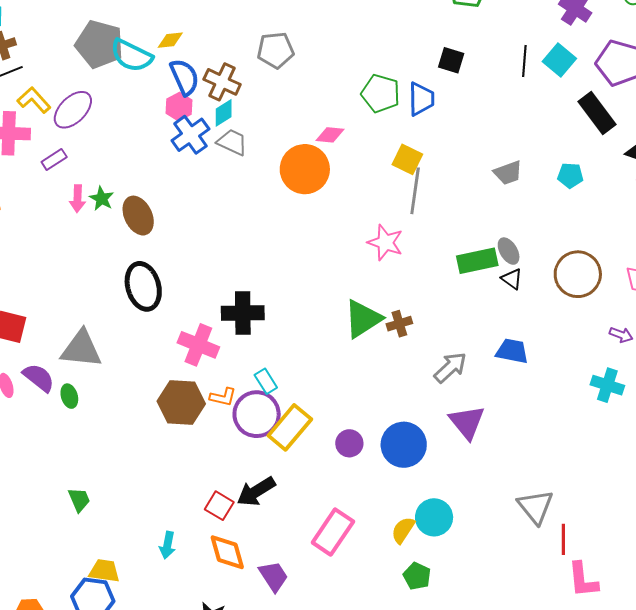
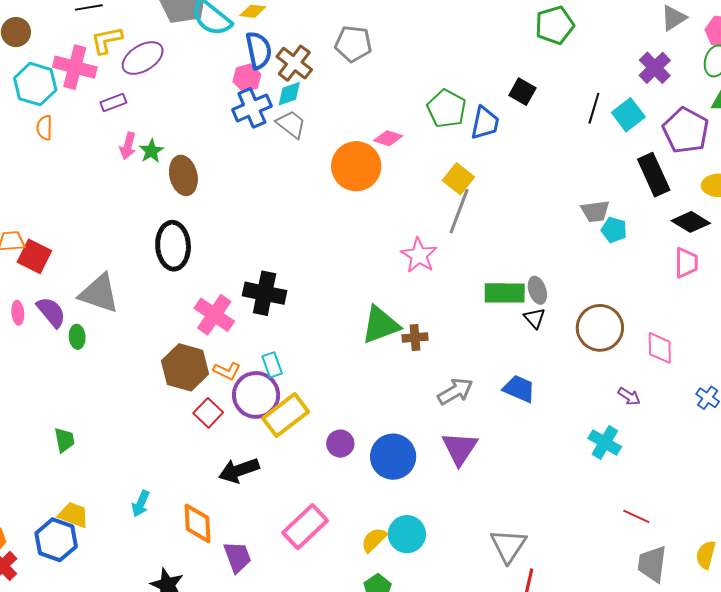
yellow L-shape: (34, 100) -> (107, 40), turned -72
gray trapezoid: (508, 173) -> (595, 211), moved
red square: (219, 506) -> (208, 413), moved

